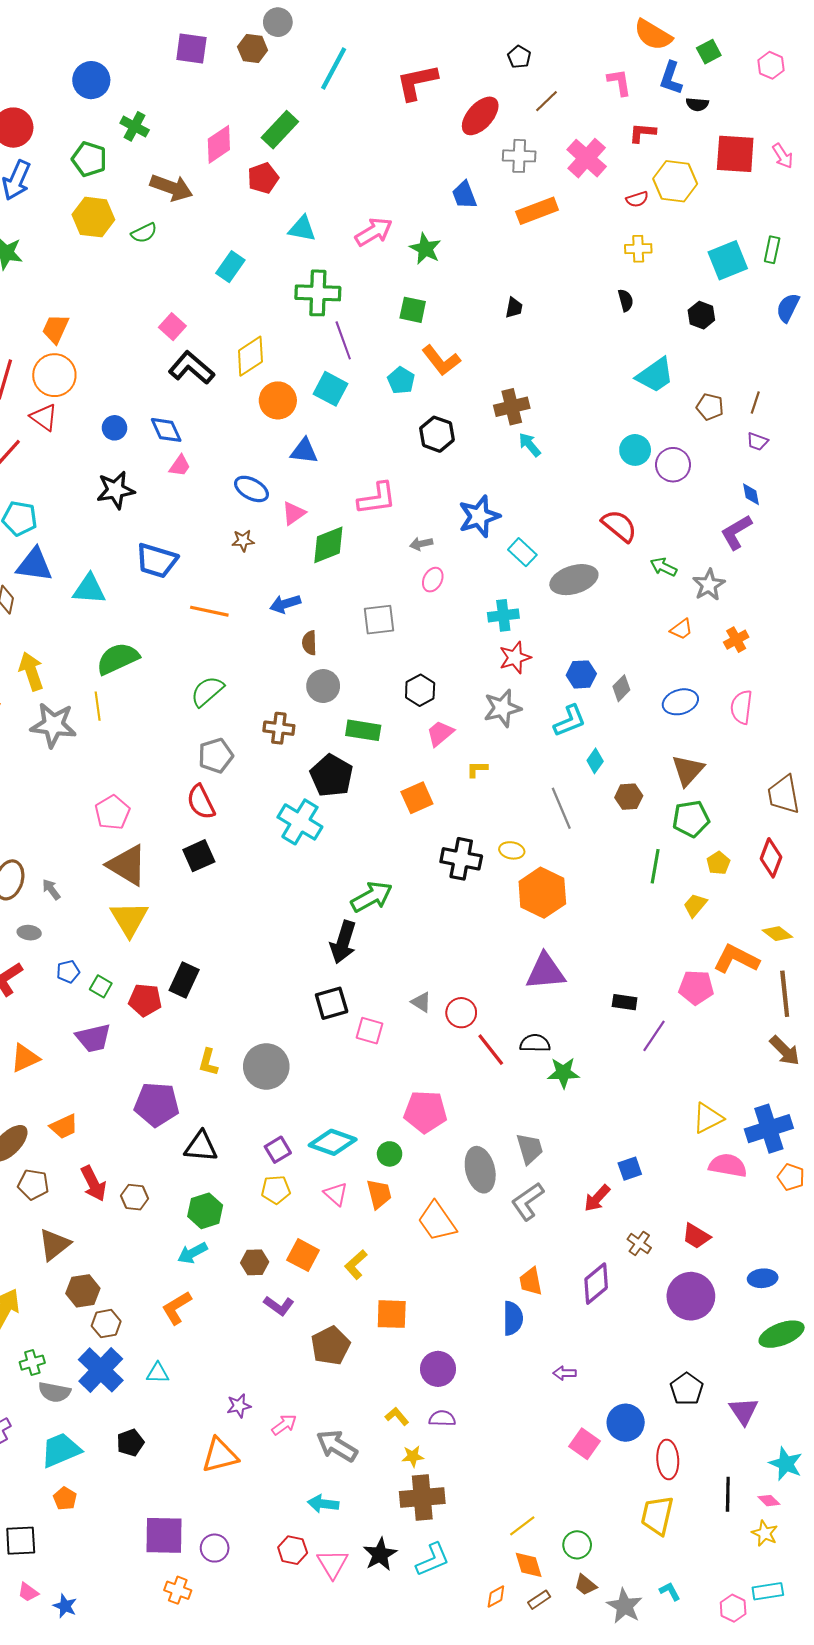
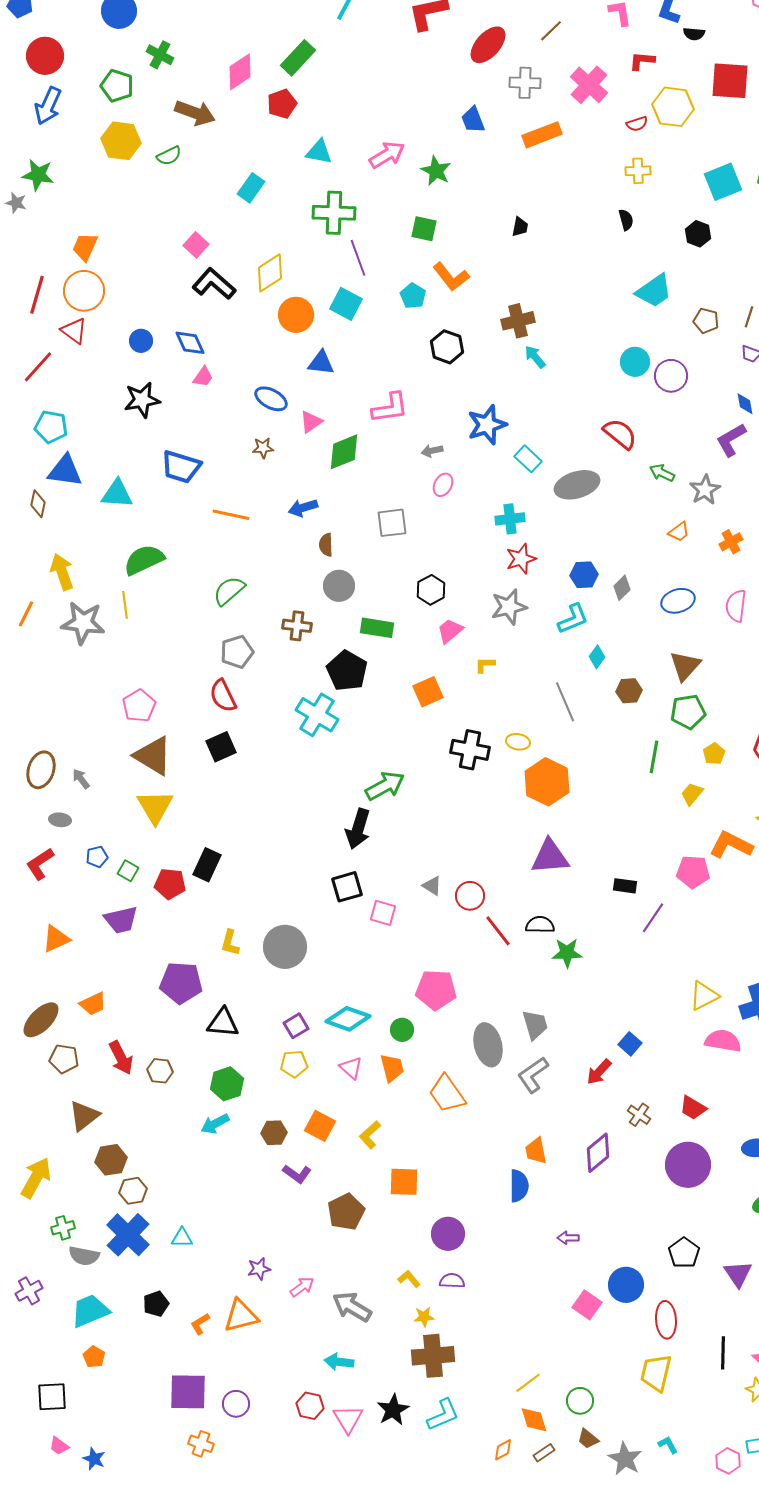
blue square: (630, 1169) -> (630, 1044), turned -30
orange L-shape: (177, 1308) -> (200, 1324), moved, size x0.7

